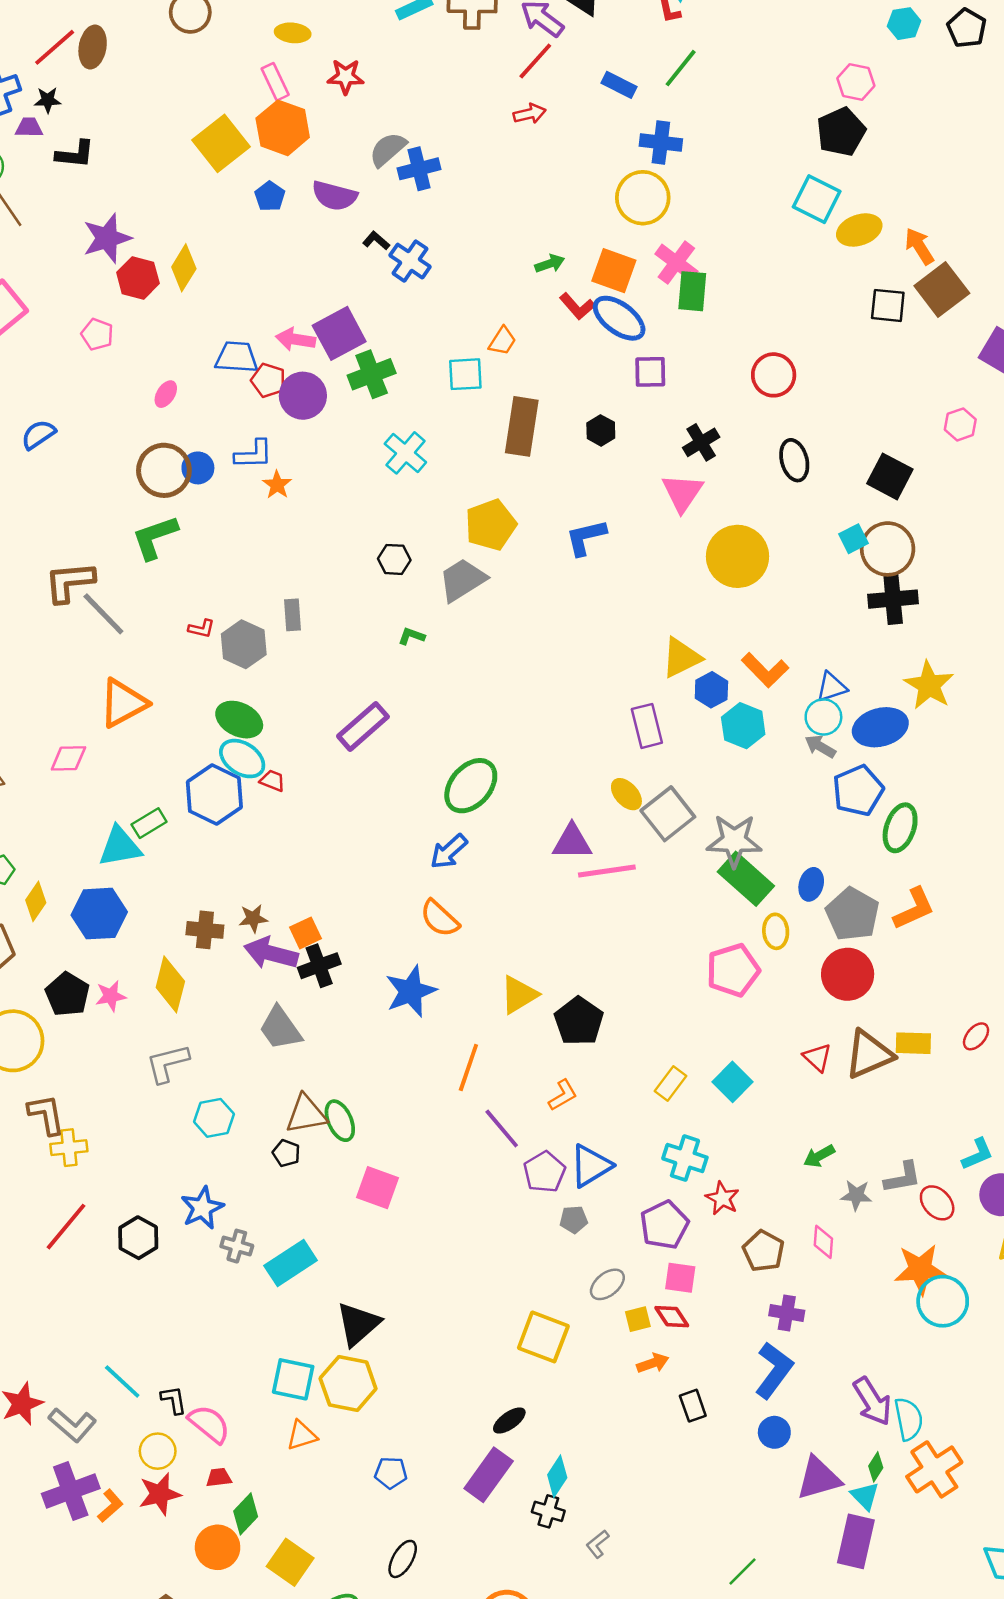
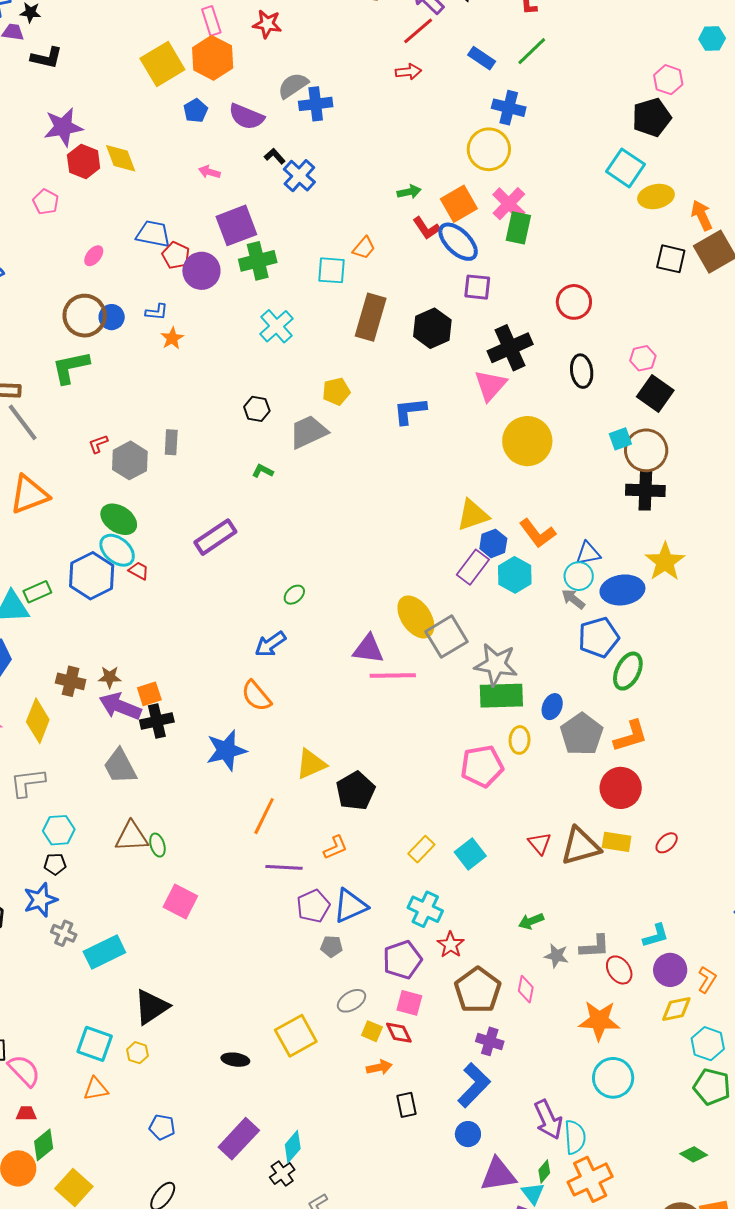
yellow diamond: (184, 268) -> (121, 158), turned -60
orange square: (614, 271) -> (459, 204), turned 33
pink arrow: (296, 339) -> (209, 172), moved, size x0.7
pink hexagon: (960, 424) -> (643, 358), moved
black hexagon: (601, 430) -> (432, 328), size x1.6
black cross: (701, 442) -> (510, 348), size x1.5
blue L-shape: (253, 454) -> (157, 312), size x0.7
yellow pentagon: (491, 525) -> (336, 391), size x0.7
red L-shape: (201, 629) -> (98, 444), turned 140
purple rectangle: (647, 726) -> (473, 567), moved, turned 44
green ellipse: (471, 786) -> (294, 595), size x0.5
yellow ellipse: (626, 794) -> (416, 617), size x1.6
green rectangle: (746, 879) -> (501, 696), turned -51
red circle: (848, 974) -> (621, 788), moved
green ellipse: (340, 1121) -> (157, 845), size x0.7
purple line: (502, 1128) -> (284, 867), turned -54
black pentagon: (286, 1153) -> (55, 864), moved, turned -30
brown pentagon: (764, 1251) -> (478, 990), size x1.4
cyan circle: (943, 1301) -> (613, 1078), moved
yellow square: (638, 1319) -> (372, 1031), turned 30
yellow square: (543, 1337) -> (296, 1036), turned 33
yellow hexagon: (348, 1384) -> (137, 1053), size x0.5
black ellipse: (509, 1421) -> (235, 1060), moved, turned 36
black cross: (548, 1511) -> (282, 1174), turned 30

